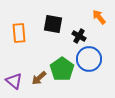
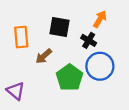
orange arrow: (99, 17) -> (100, 19), moved, turned 70
brown arrow: (39, 78) -> (44, 56), moved

